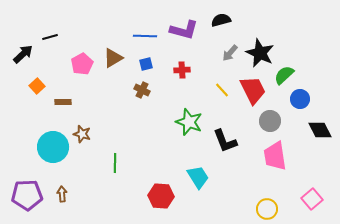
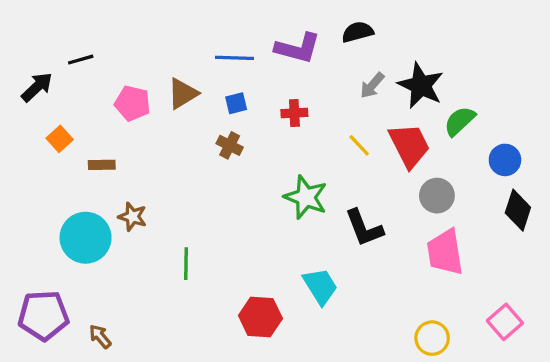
pink pentagon: (82, 64) -> (132, 103), turned -30
blue circle: (300, 99) -> (505, 160), moved
black diamond: (320, 130) -> (518, 210), turned 45
brown arrow: (62, 194) -> (100, 336), moved, turned -35

